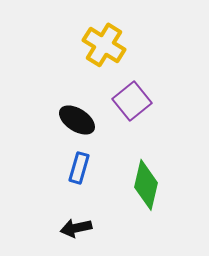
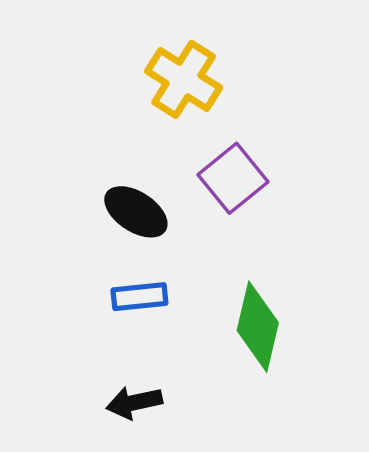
blue rectangle: (79, 168) -> (139, 297), turned 68

